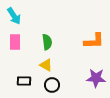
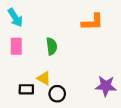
orange L-shape: (94, 41) -> (92, 22), moved
yellow triangle: (46, 65) -> (44, 78), moved

